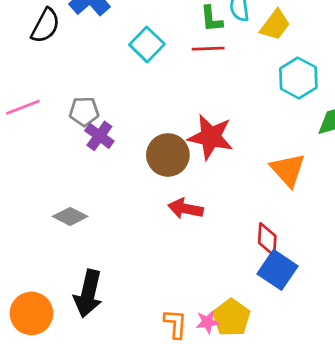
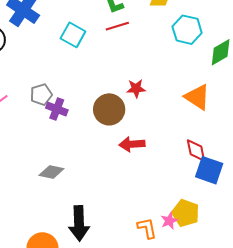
red star: (211, 137) -> (136, 88), size x0.6

